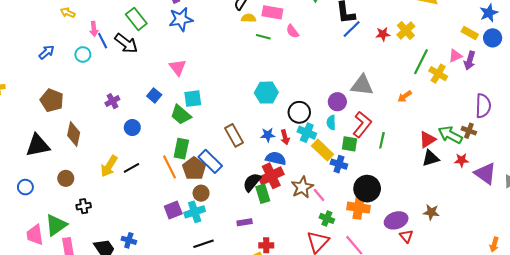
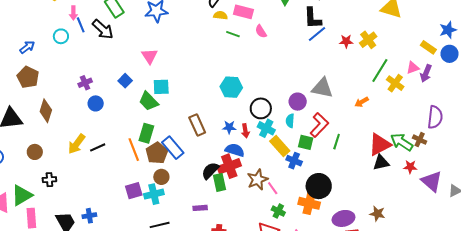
blue arrow: (47, 52) -> (27, 47), moved
blue circle: (132, 128) -> (96, 103), moved
red triangle: (427, 139) -> (380, 145), size x1.4
blue cross: (129, 240) -> (89, 216), turned -32

